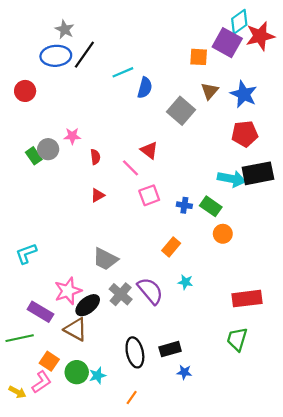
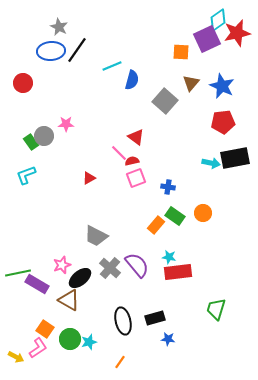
purple square: (227, 43) -> (207, 39), turned 36
red semicircle: (95, 157) -> (132, 161), moved, turned -96
cyan arrow: (232, 179) -> (211, 163), size x0.7
green rectangle: (211, 206) -> (175, 216), moved
cyan L-shape: (26, 254) -> (26, 175), moved
pink star: (68, 291) -> (62, 265), size x0.7
red rectangle: (247, 299) -> (178, 272), moved
green line: (20, 338) -> (18, 273), moved

